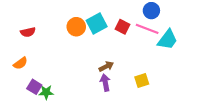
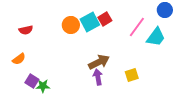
blue circle: (151, 11) -> (165, 10), moved
red square: (122, 27) -> (105, 19), moved, turned 32
pink line: (147, 29) -> (137, 27), turned -75
brown arrow: (106, 66) -> (99, 62), size x1.5

